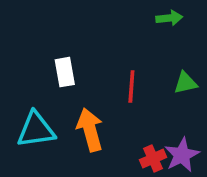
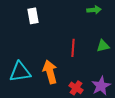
white rectangle: (65, 72) -> (33, 16), moved
red cross: (153, 159) -> (76, 88), moved, turned -32

